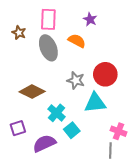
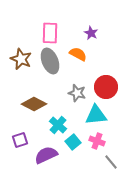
brown star: (19, 33) -> (21, 59), moved, size x1.5
pink cross: (119, 131) -> (97, 141), moved
gray line: (110, 151) -> (111, 162), turned -42

